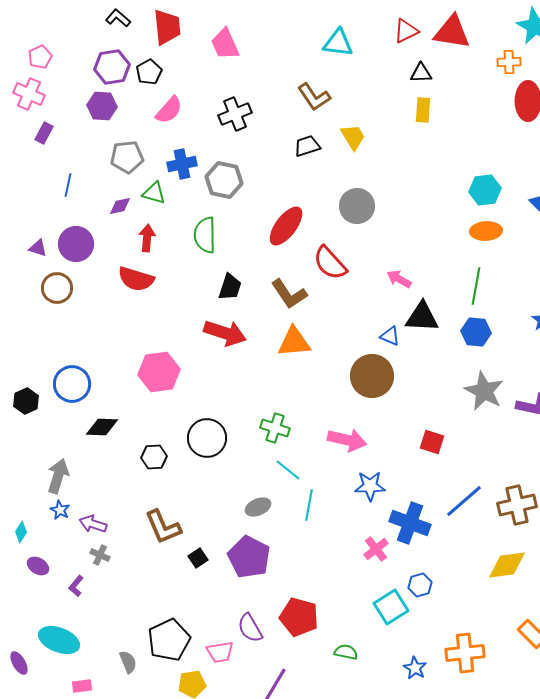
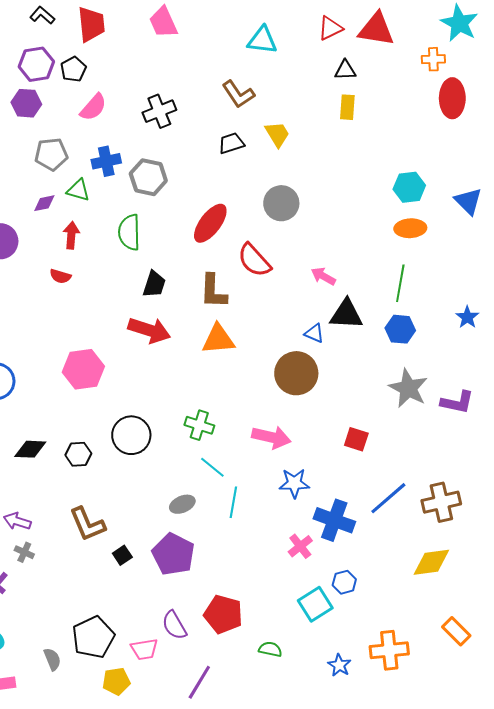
pink trapezoid: (225, 44) -> (163, 22), moved
red semicircle: (136, 279) -> (60, 276), size x0.6
brown L-shape: (289, 294) -> (213, 291), turned 36
black diamond: (102, 427) -> (30, 449), moved

